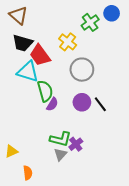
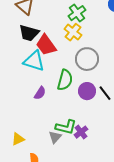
green cross: (90, 22) -> (77, 13), moved
green semicircle: (45, 91) -> (65, 80), moved, turned 30
purple semicircle: (52, 104) -> (40, 93), moved
gray triangle: (60, 154) -> (55, 137), moved

